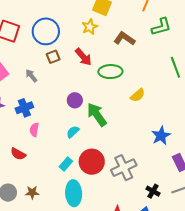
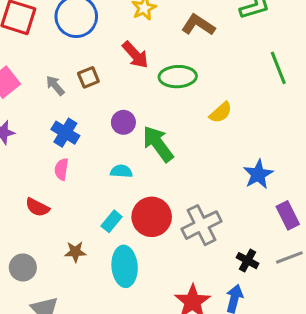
brown square: (53, 57) -> (88, 77), moved
blue cross: (24, 108) -> (65, 133), moved, turned -36
cyan semicircle: (73, 132) -> (121, 171), turned 48
brown star: (32, 192) -> (75, 252), moved

